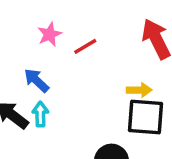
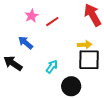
cyan arrow: (40, 114) -> (52, 67), moved, turned 40

